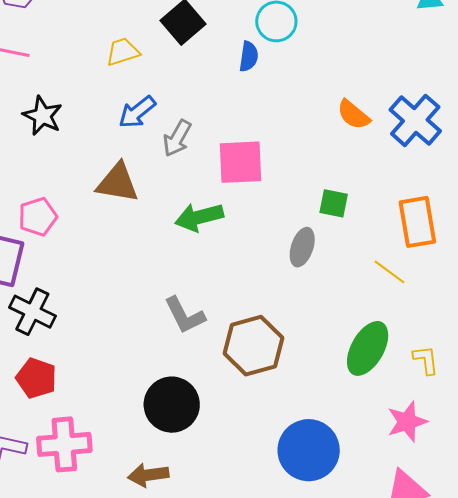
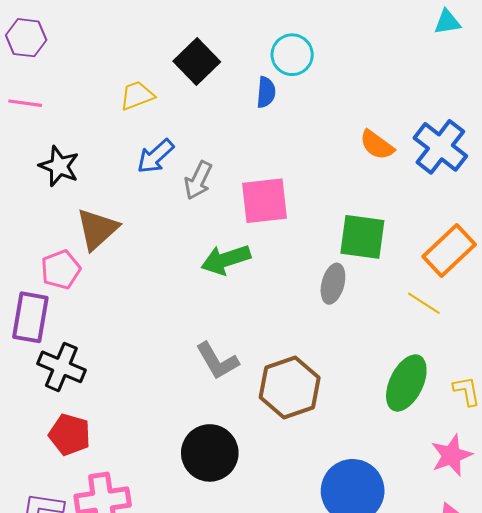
brown triangle: (118, 183) -> (97, 229), moved, turned -48
green square: (334, 203) -> (362, 237), size x1.6
orange rectangle: (417, 222) -> (449, 250), turned 60

